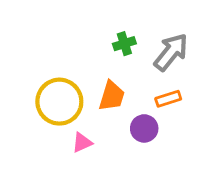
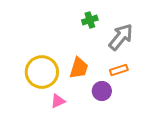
green cross: (124, 44) -> (90, 20), moved

